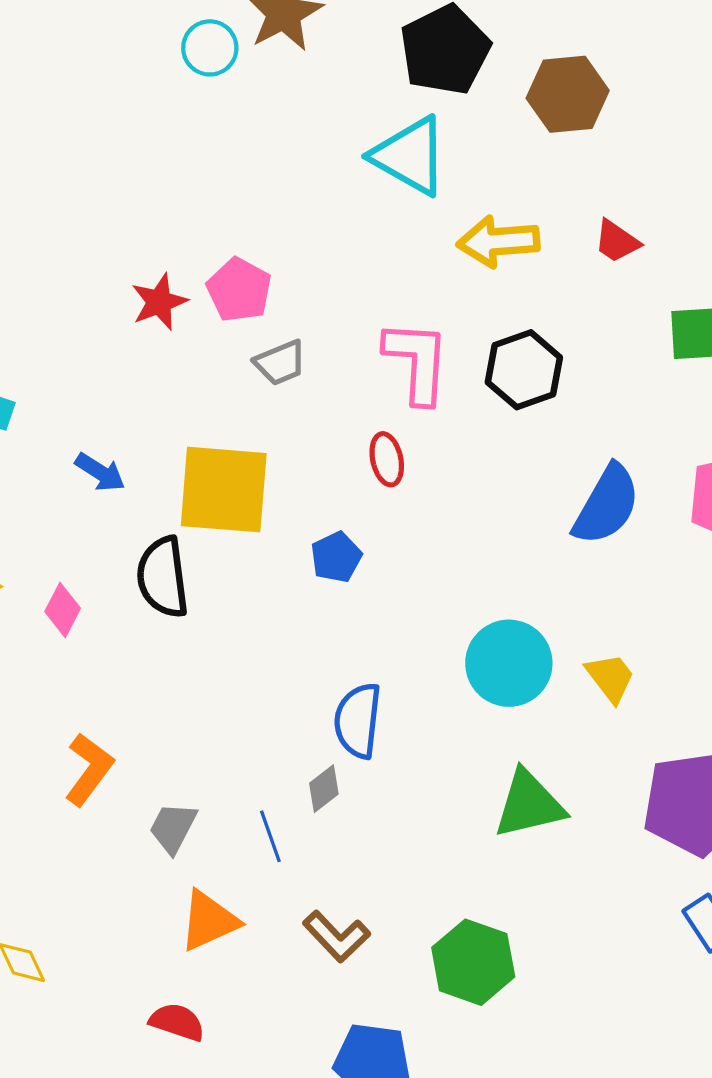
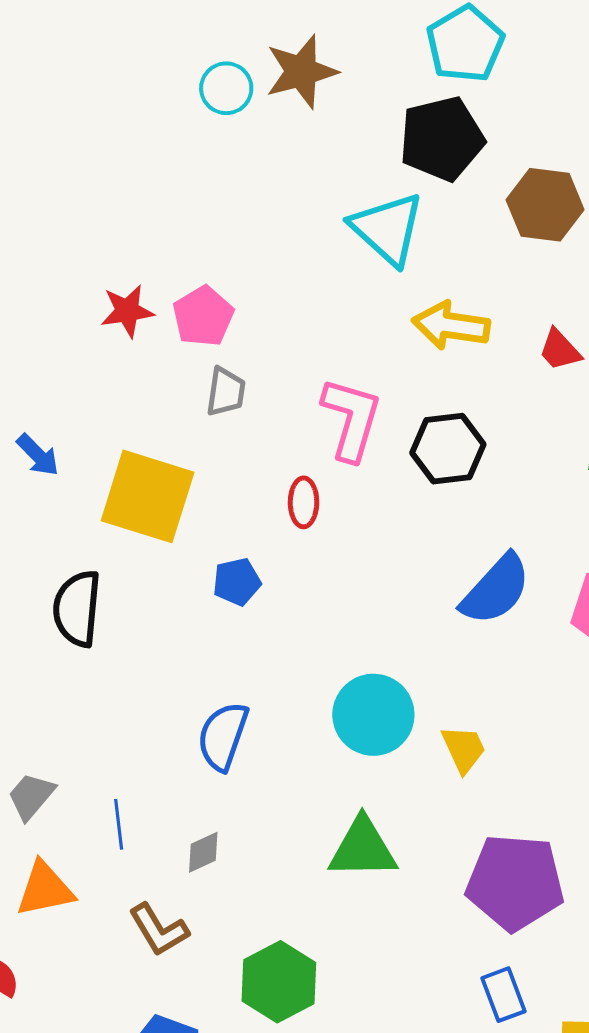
gray trapezoid: (280, 363) -> (226, 392), turned -72
black semicircle: (163, 577) -> (77, 609), moved
gray diamond: (324, 789) -> (203, 852), moved

